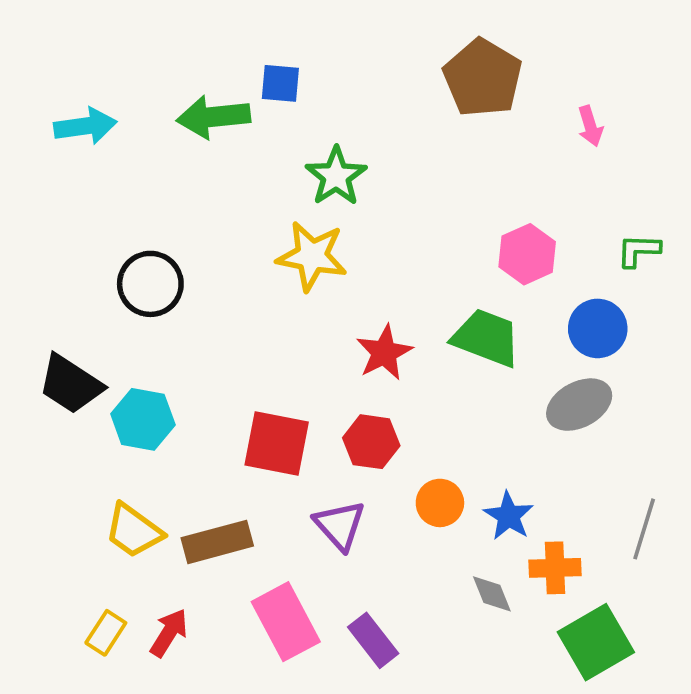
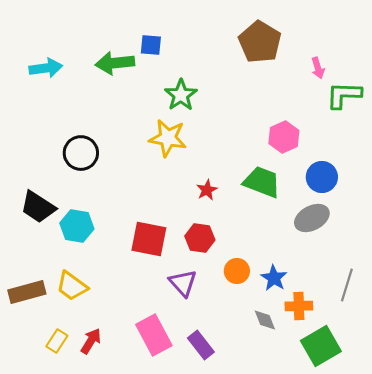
green L-shape: (639, 250) -> (344, 95), moved, size x1.5
red star: (384, 353) -> (207, 190), size x0.7
brown rectangle: (217, 542) -> (27, 292), moved

